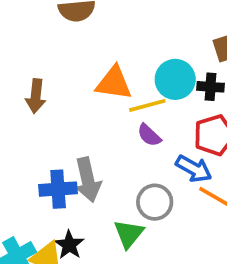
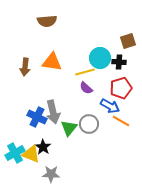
orange triangle: (114, 83) -> (52, 62), moved
blue cross: (58, 189) -> (37, 117), turned 30
green triangle: (129, 234) -> (69, 128), moved

